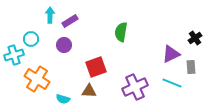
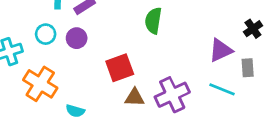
cyan circle: (31, 39) -> (46, 34), moved
brown triangle: (89, 91) -> (134, 97), moved

